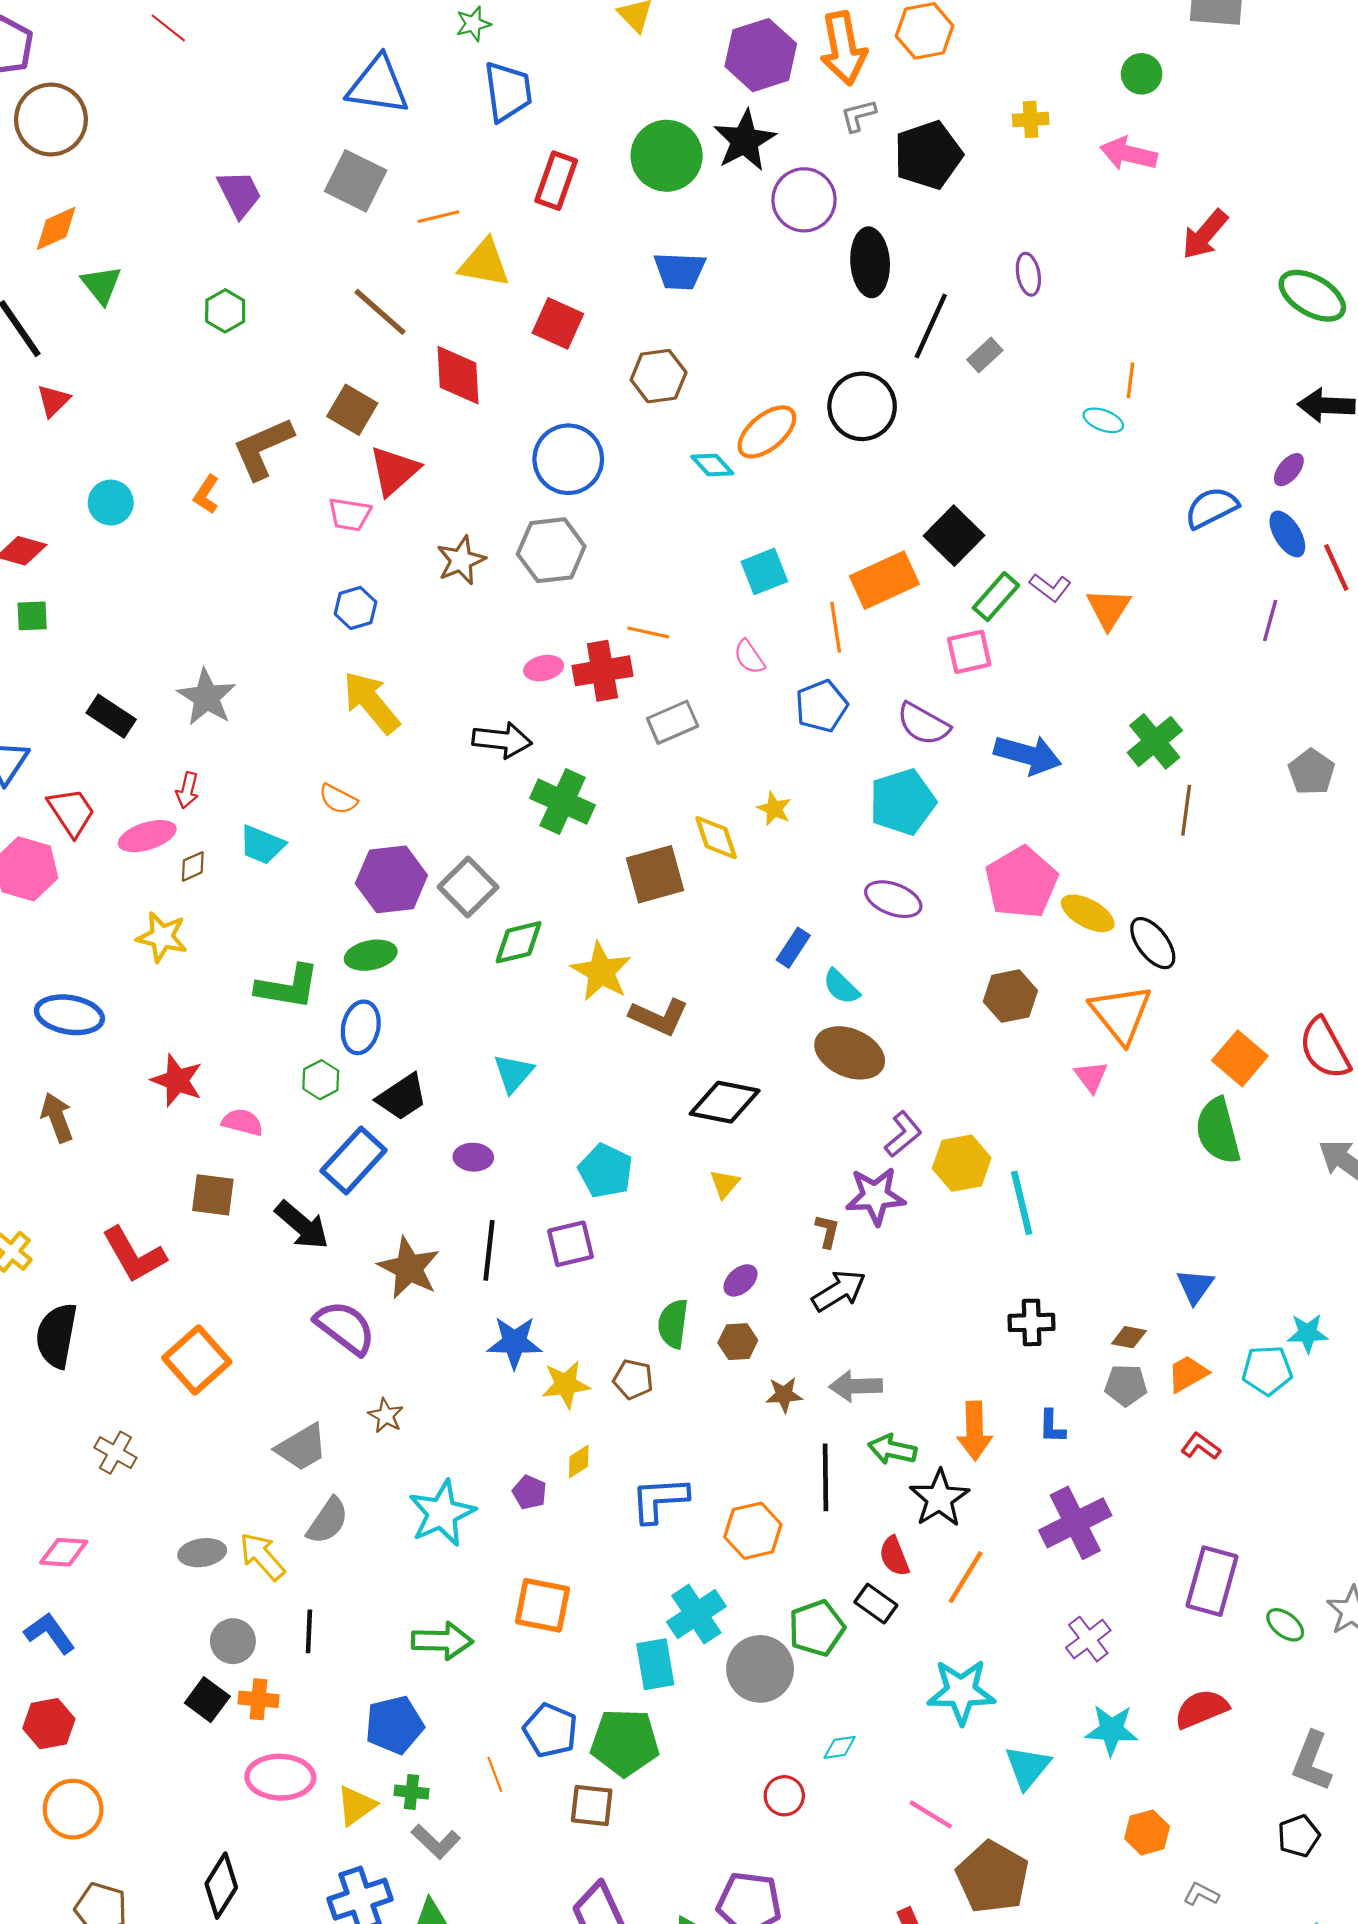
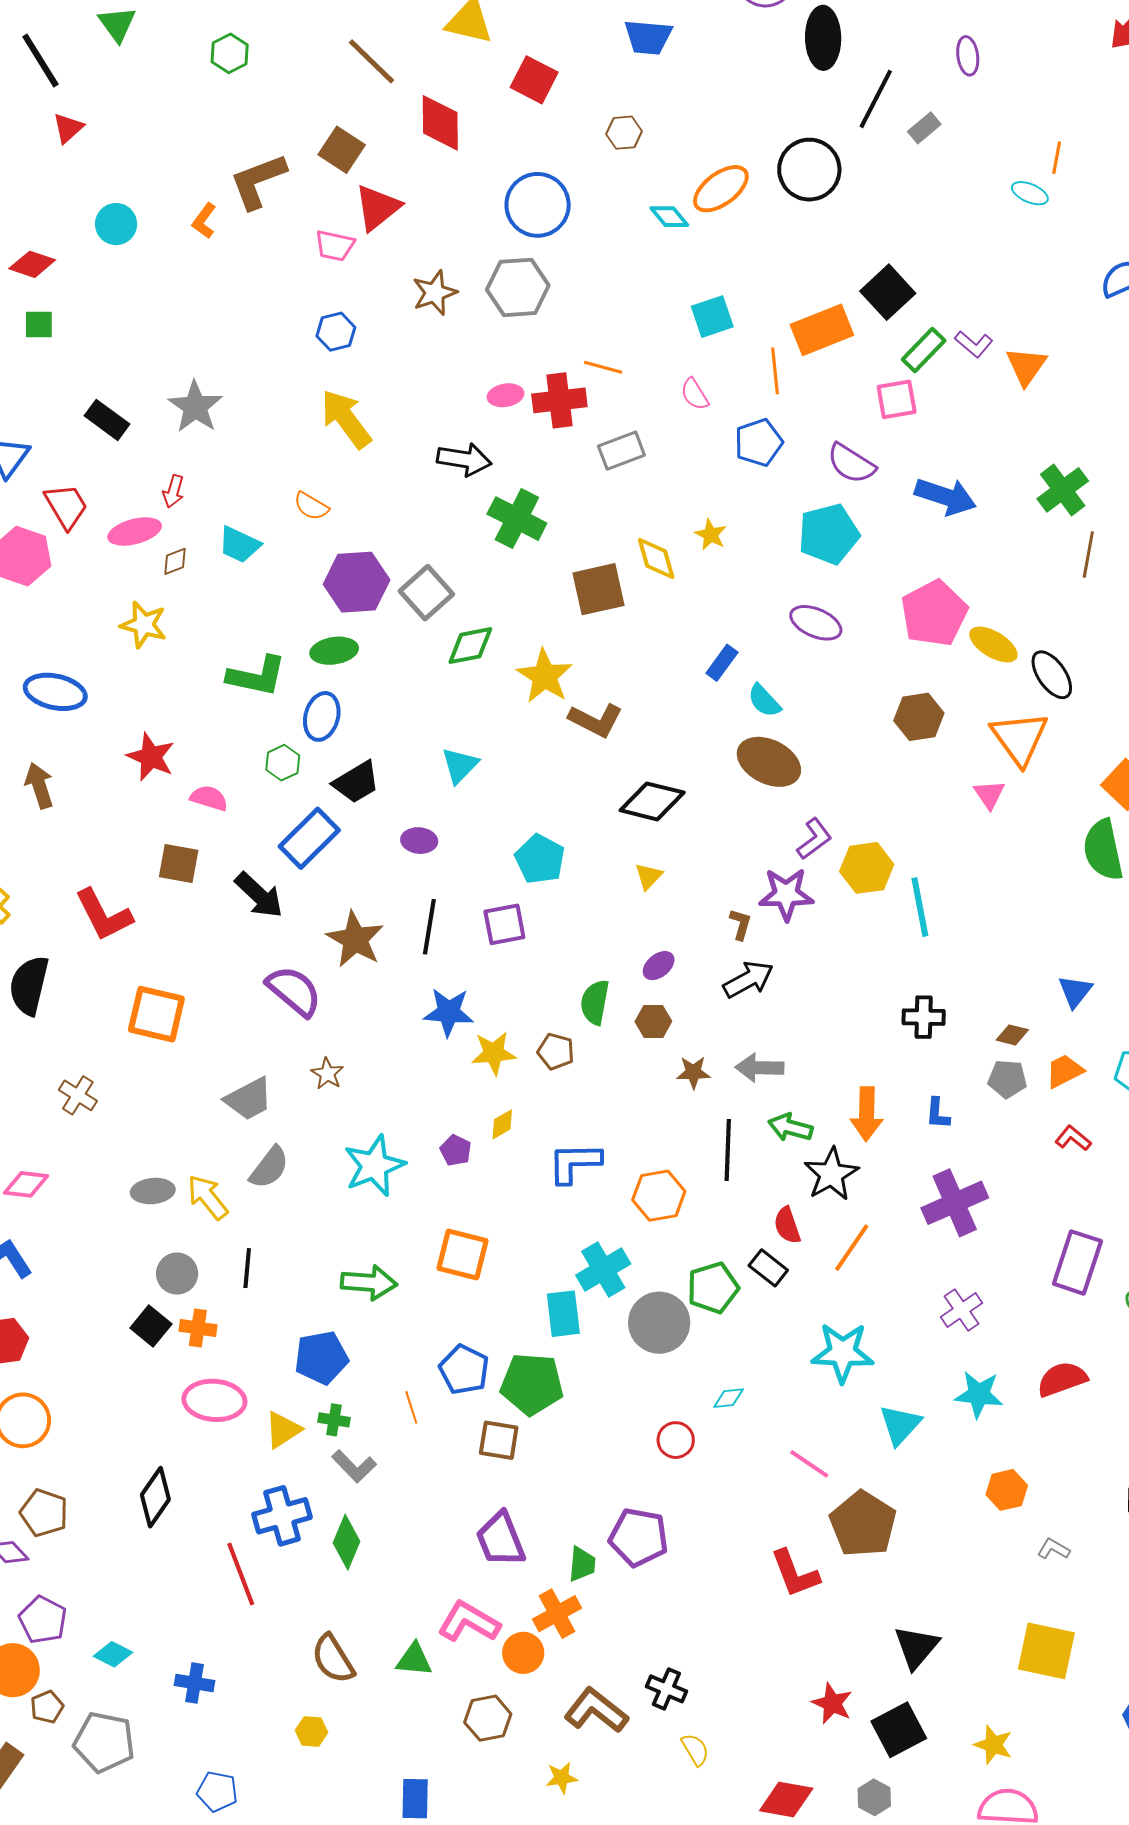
brown hexagon: (659, 376) -> (624, 133), size x0.7
orange square: (197, 1360) -> (156, 1014), turned -38

